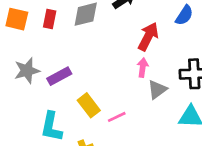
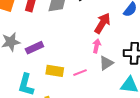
yellow rectangle: (89, 105) -> (55, 71), turned -48
pink line: (117, 117) -> (80, 73), moved

